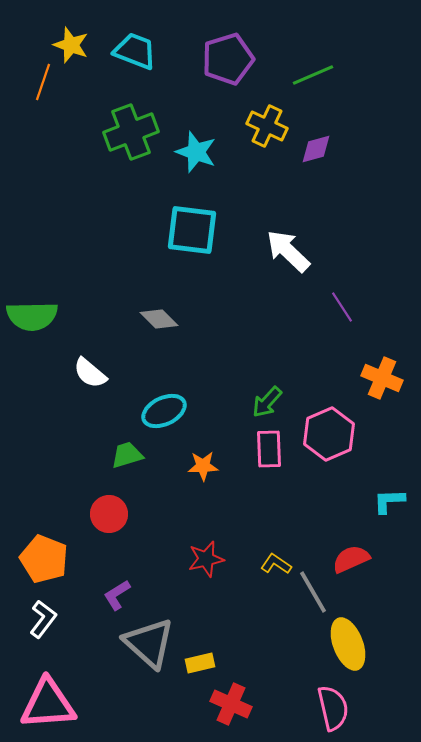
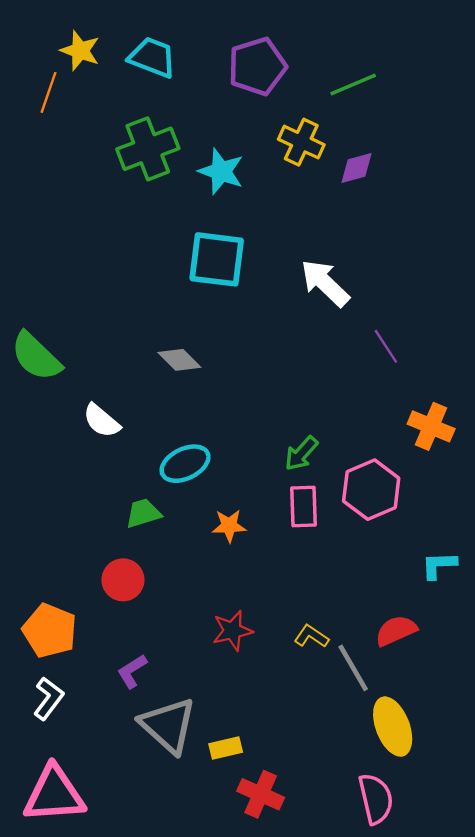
green semicircle: (32, 316) -> (36, 356), turned 45

